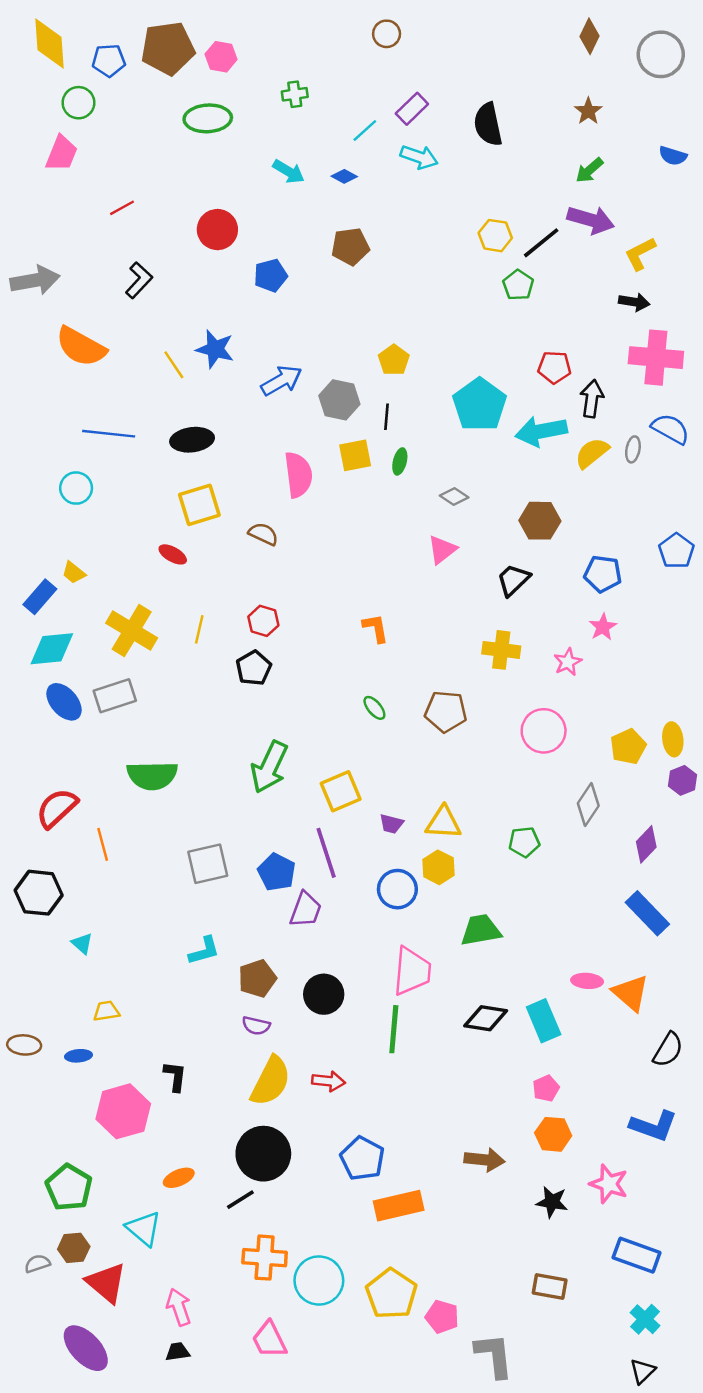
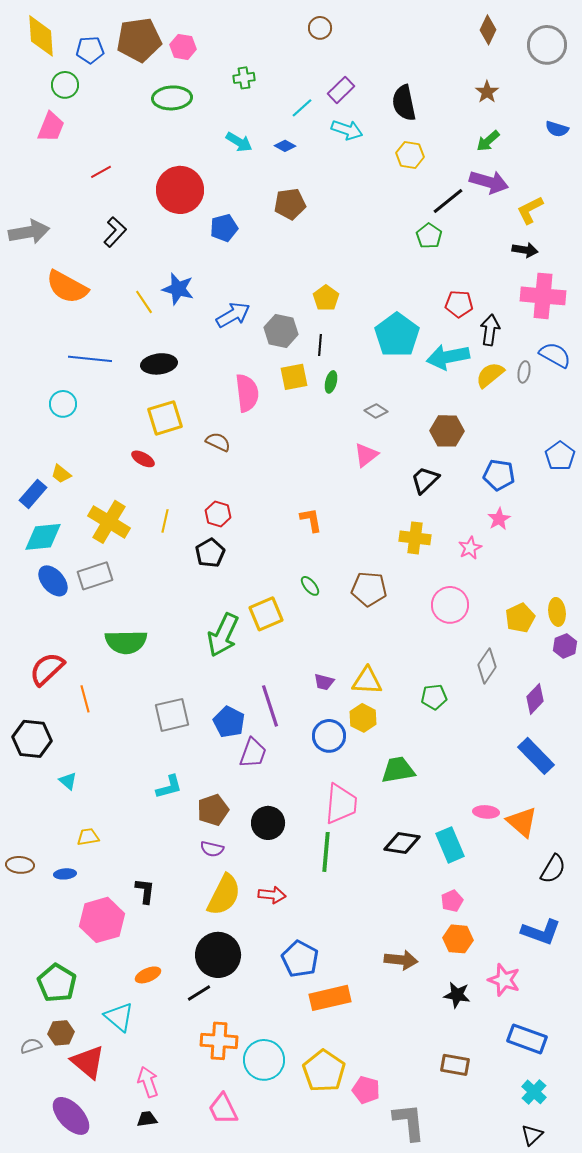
red circle: (217, 230) -> (180, 190), size x1.4
yellow hexagon: (495, 236) -> (410, 155), moved
yellow square: (341, 791) -> (266, 614), moved

